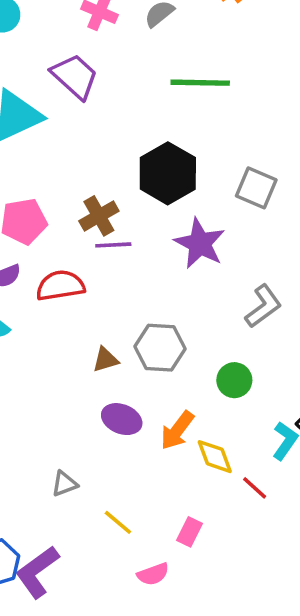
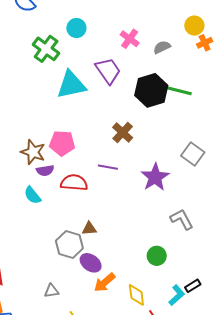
black hexagon: (168, 173) -> (151, 90), moved
brown cross: (99, 216) -> (123, 133), moved, turned -30
gray L-shape: (263, 306) -> (182, 219), turned -95
gray hexagon: (160, 348) -> (69, 244), moved
orange arrow: (177, 430) -> (105, 282), moved

